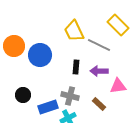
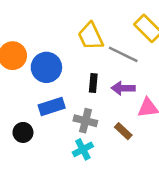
black circle: (23, 95) -> (23, 132), moved
blue rectangle: (48, 107) -> (52, 106), moved

